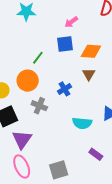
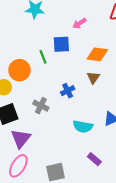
blue square: (65, 44) -> (61, 44), moved
green line: (38, 58) -> (43, 57), turned -64
orange circle: (28, 81) -> (19, 70), moved
pink ellipse: (22, 167) -> (18, 166), turned 50

